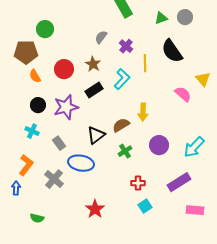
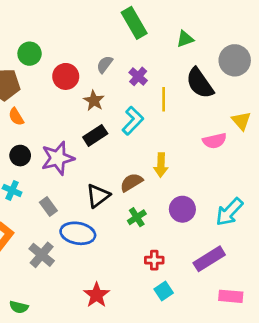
gray circle: (185, 17) -> (235, 60), moved, size x1.5
red circle: (64, 69) -> (66, 76), moved
pink semicircle: (183, 94) -> (215, 141), turned 126

